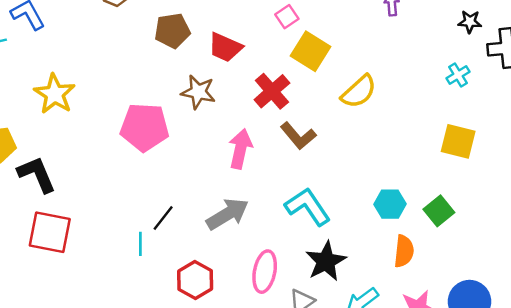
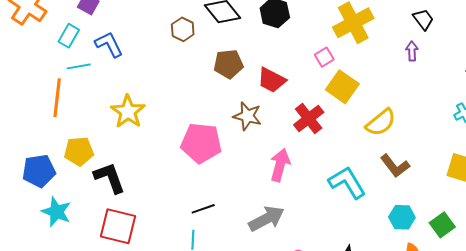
brown L-shape: (298, 136) -> (395, 166), moved
cyan L-shape: (308, 207) -> (347, 182), moved
black line: (163, 218) -> (203, 209), moved, turned 30

